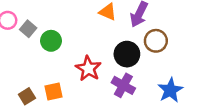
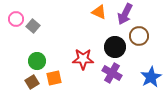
green circle: (51, 41) -> (37, 61), moved
red star: (88, 69) -> (83, 59), turned -30

